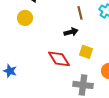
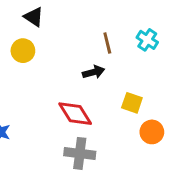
yellow square: (86, 52) -> (132, 103), moved
gray cross: (83, 85) -> (80, 153), moved

